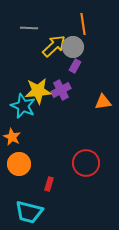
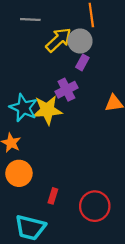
yellow star: (38, 91) -> (47, 110), moved
red circle: (86, 163) -> (95, 206), moved

